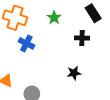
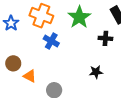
green star: (54, 18) -> (79, 17), size x1.6

